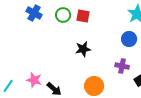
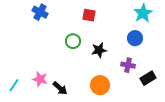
green circle: (63, 15) -> (73, 41), moved
black star: (83, 49) -> (99, 50), moved

